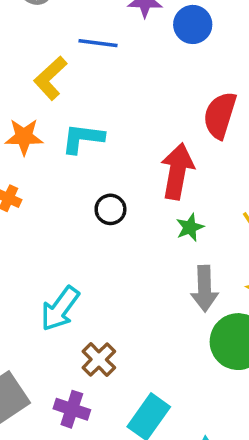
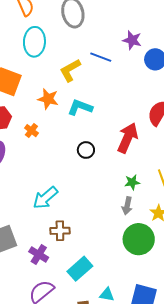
green star: (190, 227) -> (132, 182), moved
gray arrow: (204, 289) -> (127, 206), size x0.7
brown cross: (99, 359) -> (60, 231), turned 30

